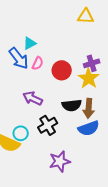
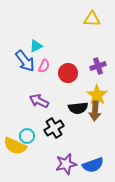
yellow star: (89, 78) -> (97, 95), moved
blue semicircle: (89, 128) -> (93, 165), moved

